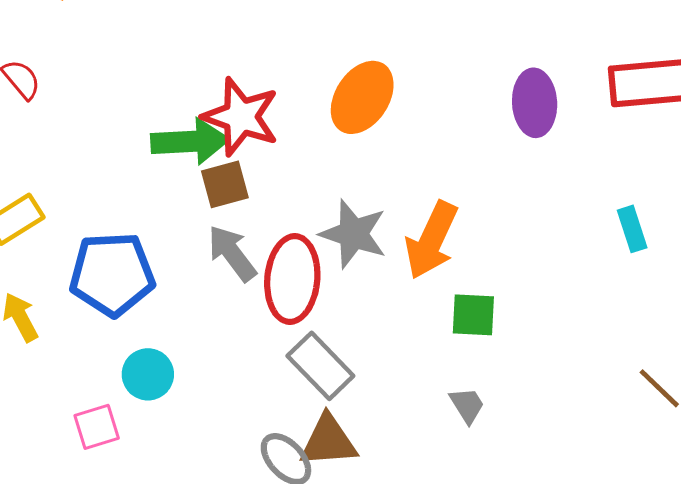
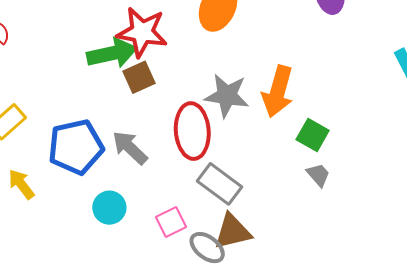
gray arrow: (232, 253) -> (130, 148), moved
green square: (473, 315) -> (313, 135), turned 36
gray trapezoid: (467, 405) -> (318, 175), moved
pink square: (97, 427) -> (171, 222), moved

